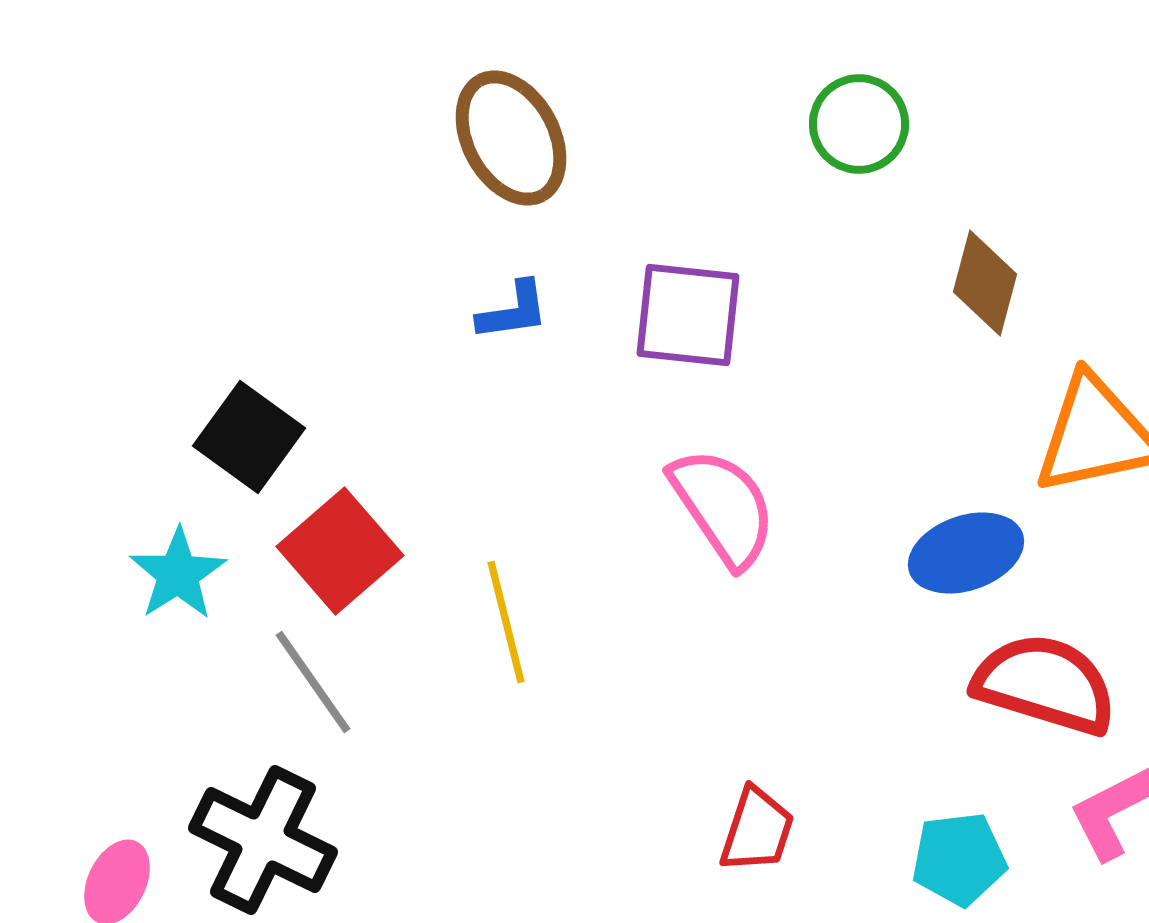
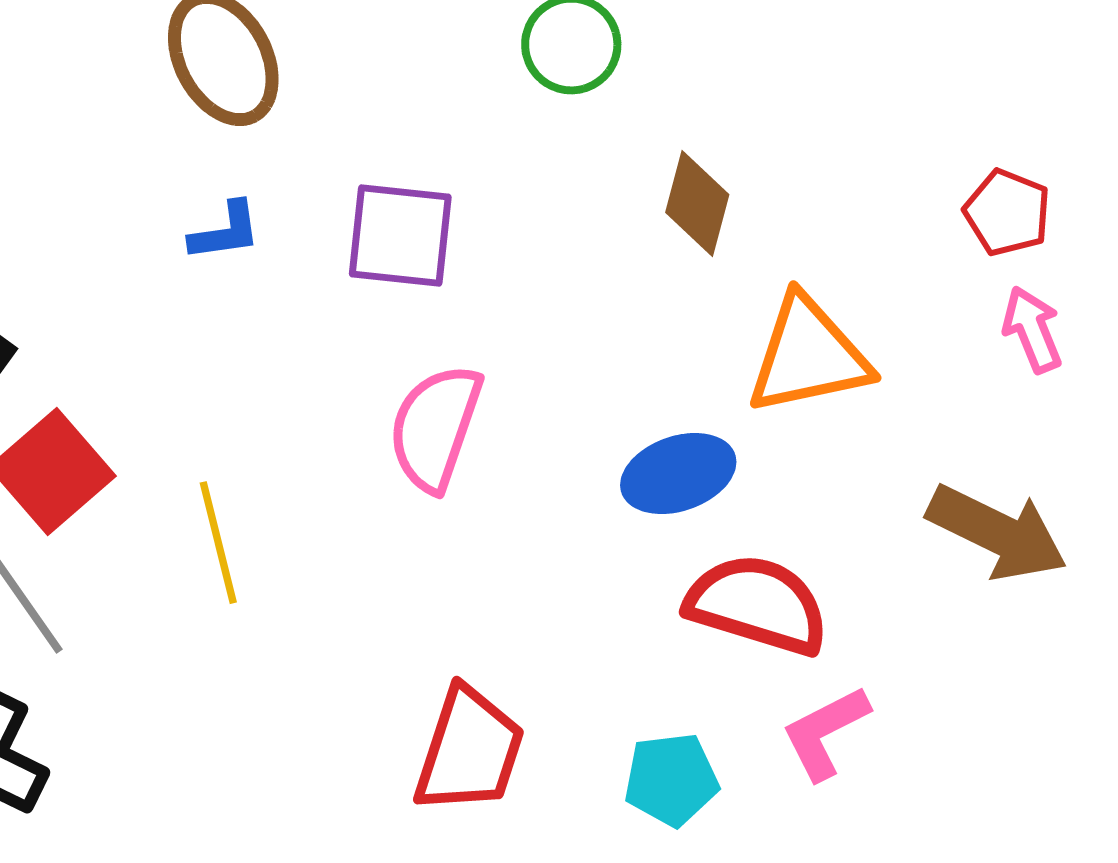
pink semicircle: (723, 507) -> (435, 428), turned -127
red trapezoid: (757, 830) -> (469, 751), size x1.5

